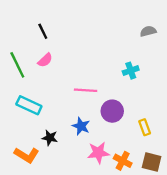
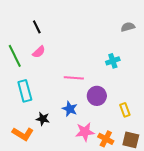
cyan rectangle: (29, 105) -> (25, 91), turned 50

